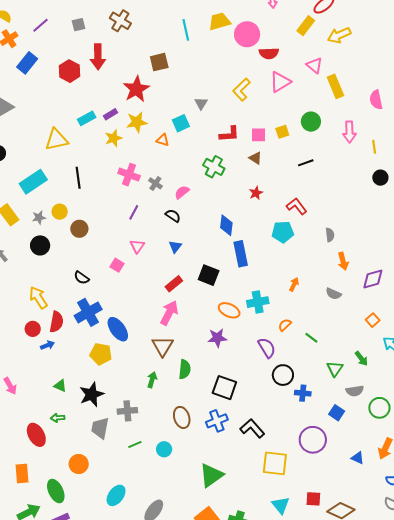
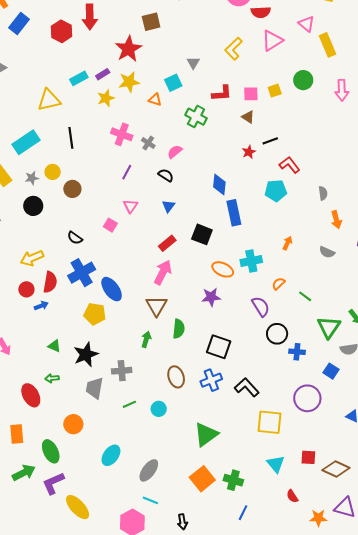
black line: (306, 163) -> (270, 141), moved
green cross: (214, 167) -> (196, 117), moved
yellow arrow: (38, 298) -> (32, 258), turned -80
green triangle: (335, 369) -> (329, 327), size x1.4

